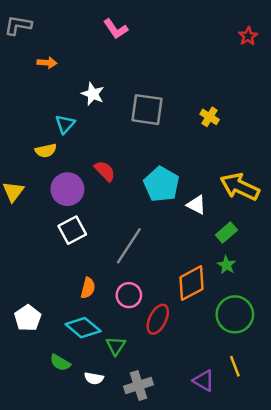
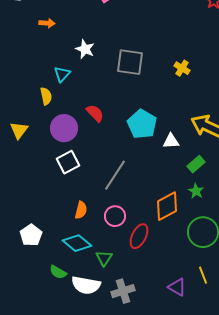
yellow semicircle: (46, 151) -> (46, 96), turned -90
white triangle: (196, 205) -> (171, 141), turned -30
white semicircle: (94, 378) -> (86, 285), size x1.8

